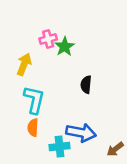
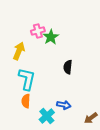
blue arrow: (81, 133) -> (64, 105), size x0.6
cyan cross: (59, 147) -> (47, 116), turned -35

